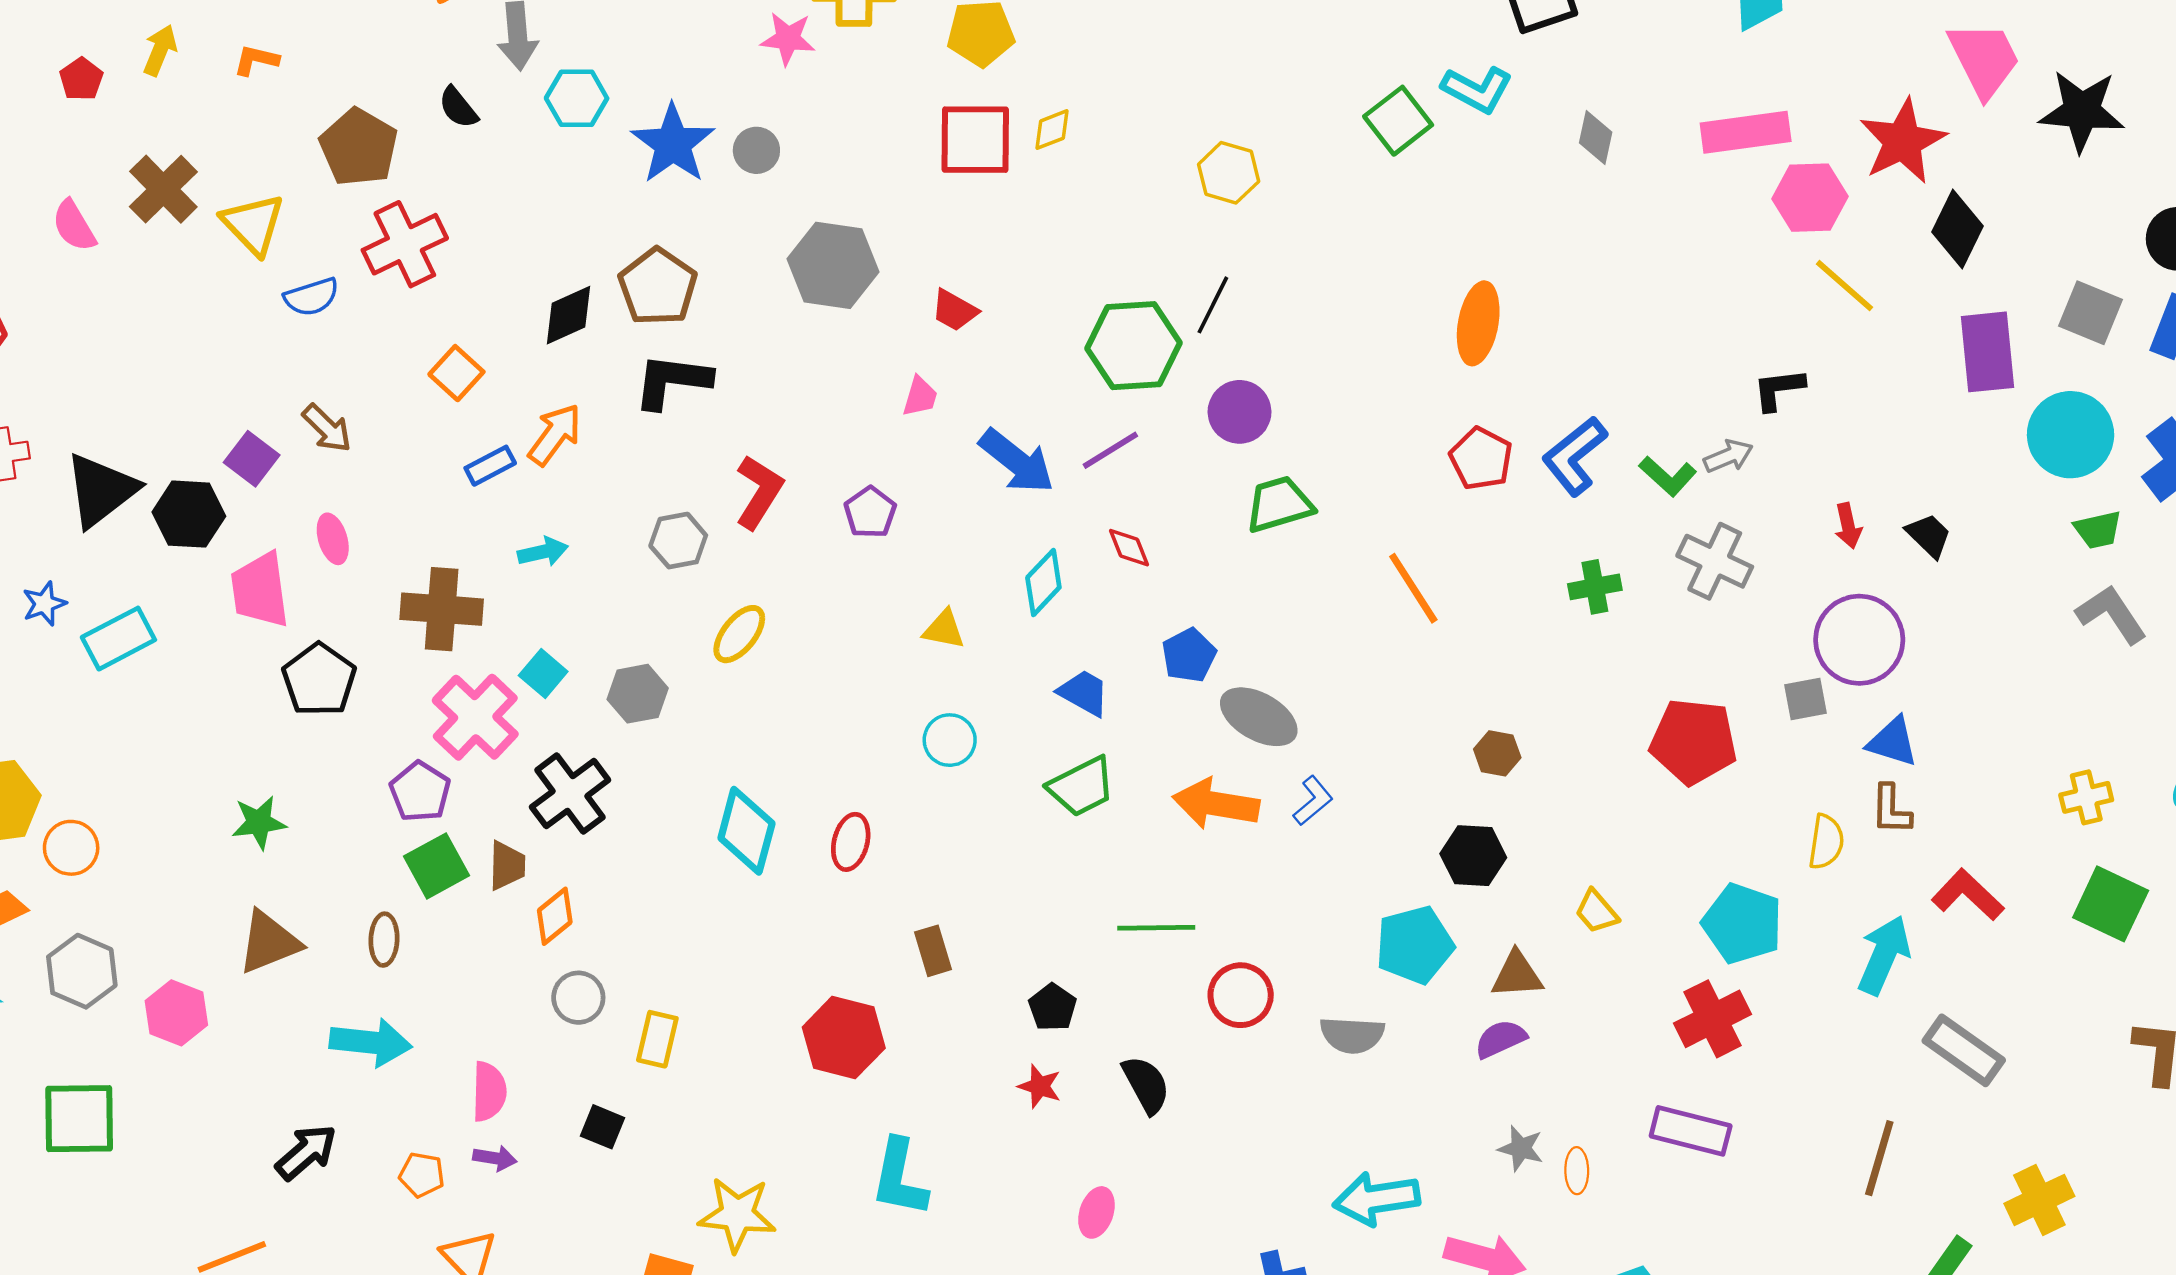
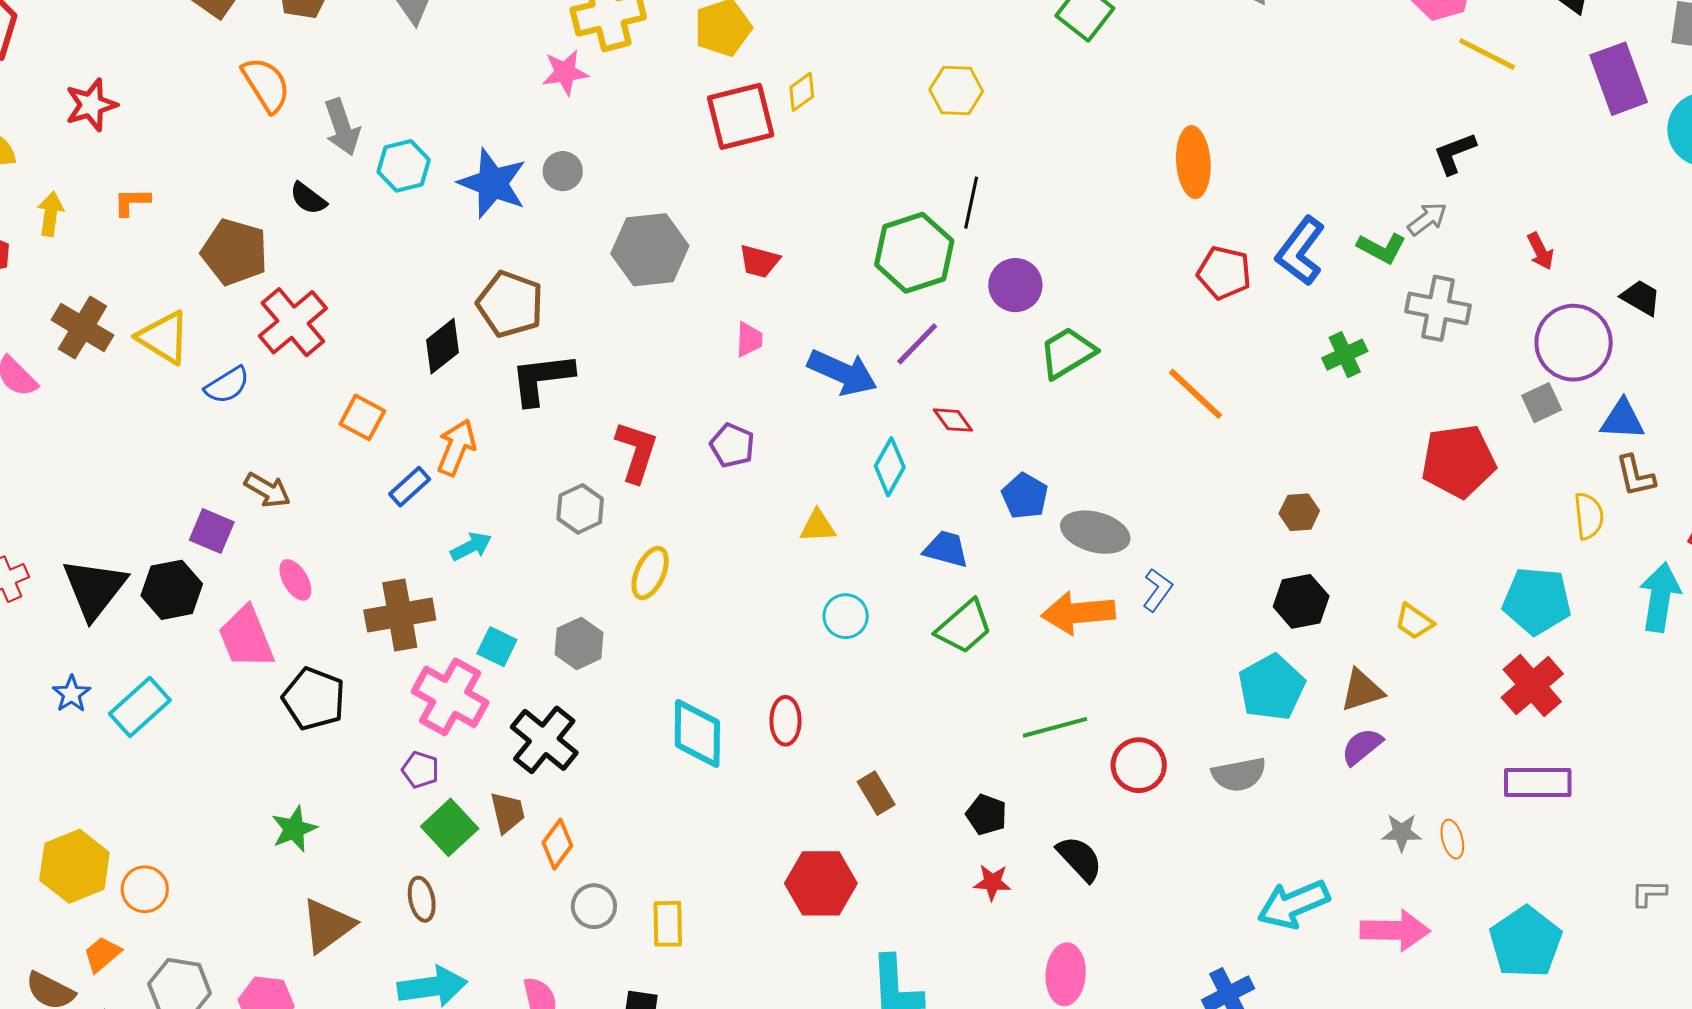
black trapezoid: (1929, 535) -> (1641, 298), moved
purple pentagon: (420, 792) -> (420, 770), size x0.7
pink ellipse: (1096, 1212) -> (1066, 974), size x1.4

